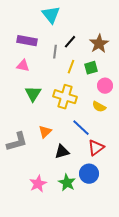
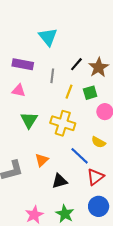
black line: (70, 42) -> (76, 64), moved
yellow semicircle: (99, 107) -> (99, 142), moved
blue circle: (89, 174) -> (99, 206), moved

